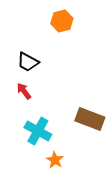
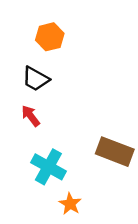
orange hexagon: (62, 21) -> (50, 37), moved

